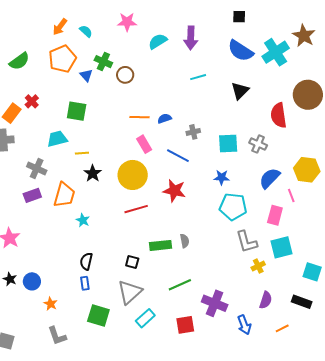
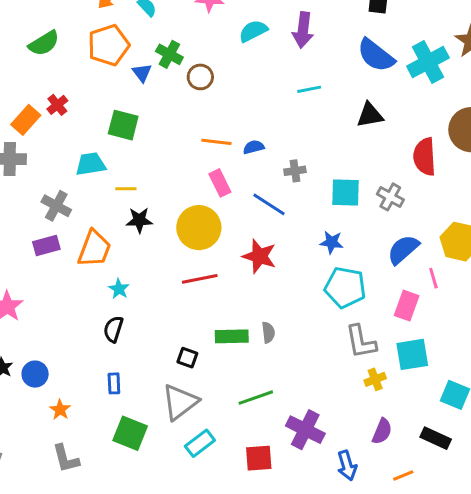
black triangle: (240, 91) -> (370, 115), turned 30
black star: (93, 173) -> (139, 220), turned 30
black semicircle: (86, 261) -> (113, 329), moved

